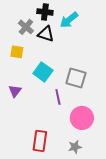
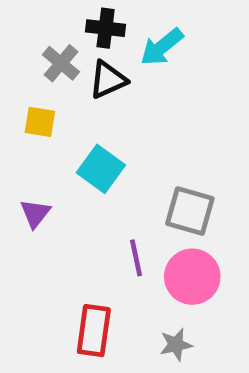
black triangle: (46, 34) -> (108, 80), turned -42
gray square: (76, 78) -> (190, 211), moved
purple line: (58, 97) -> (136, 258), moved

